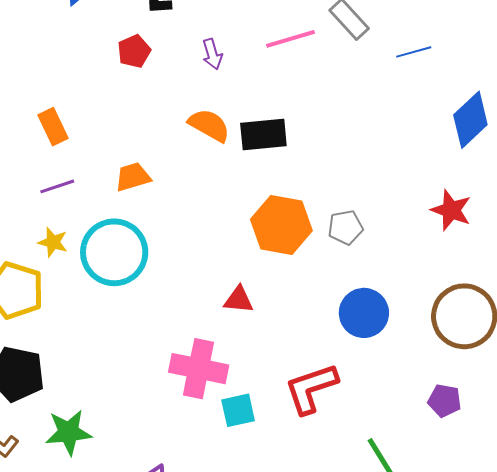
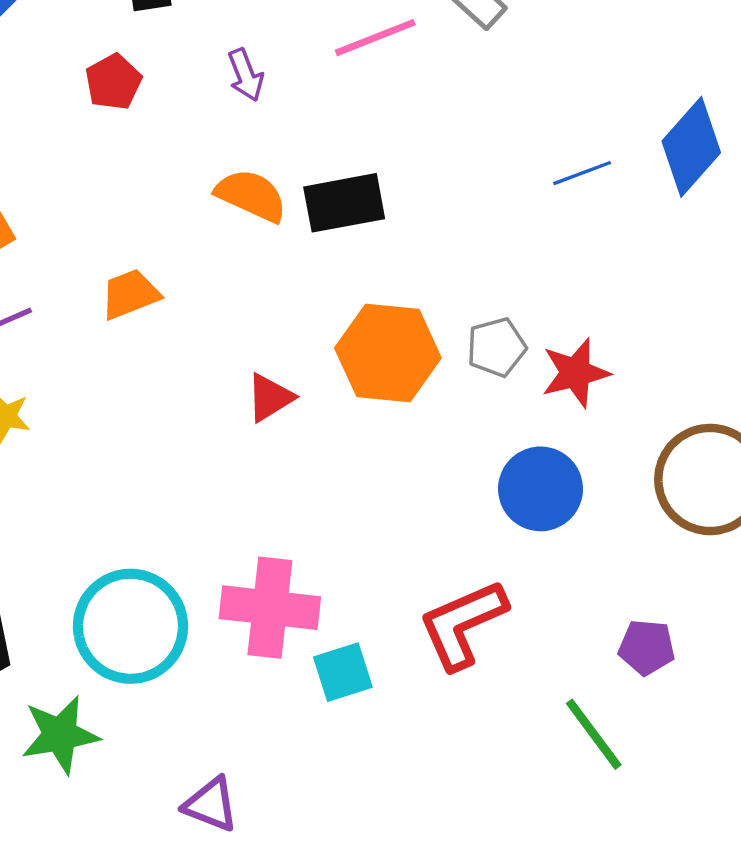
blue line: (414, 52) -> (582, 173), moved
red star: (451, 210) -> (576, 373), moved, turned -30
cyan circle: (114, 252) -> (130, 626), moved
red triangle: (239, 300) -> (270, 398), moved, turned -32
purple pentagon: (445, 401) -> (647, 647), moved

